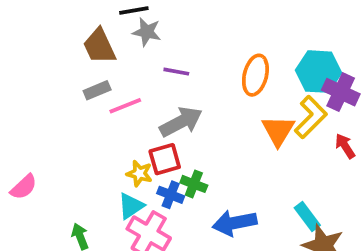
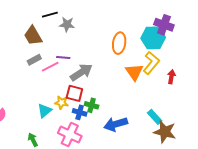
gray star: (147, 32) -> (67, 24), moved
purple line: (176, 72) -> (63, 57), moved
purple cross: (341, 92) -> (164, 25), moved
red arrow: (345, 146) -> (171, 77), turned 48
red square: (165, 159) -> (74, 93), turned 36
cyan triangle: (131, 206) -> (45, 111), moved

